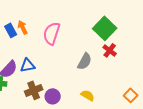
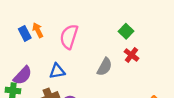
green square: (105, 28) -> (126, 31), size x0.6
blue triangle: (28, 65) -> (57, 71), moved

